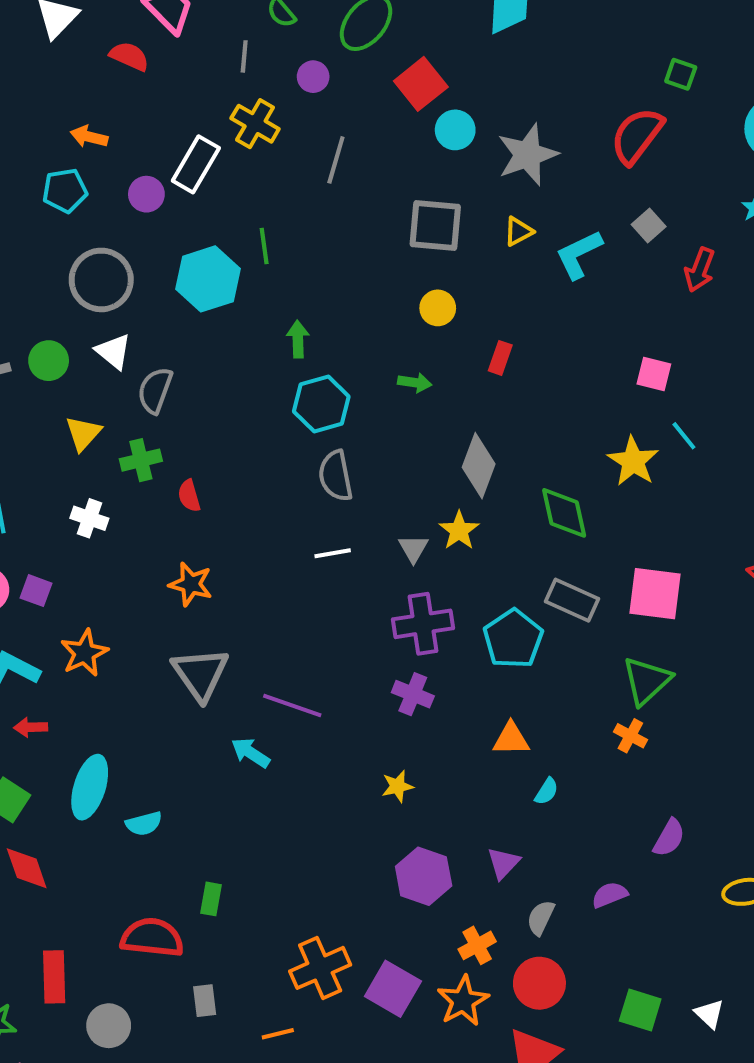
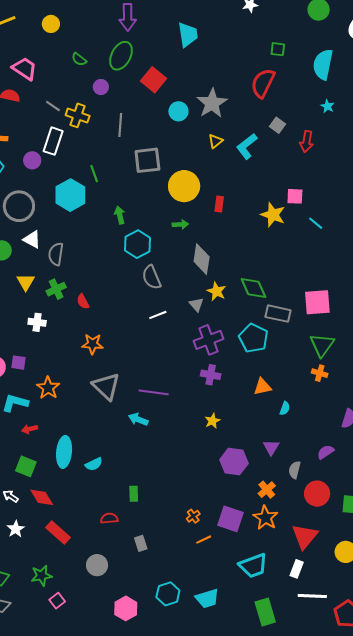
gray line: (244, 56) -> (53, 106), moved, turned -49
cyan circle: (455, 130) -> (178, 111), moved
gray square: (435, 226) -> (147, 160), moved
yellow circle: (438, 308) -> (184, 186), size x1.8
yellow star: (633, 461) -> (273, 215), moved
gray diamond: (479, 466) -> (202, 259), moved
green diamond: (564, 513) -> (253, 288), moved
red semicircle: (152, 938) -> (109, 518), size x0.6
orange cross: (320, 968) -> (193, 516), size x0.5
red rectangle: (54, 977) -> (58, 532), moved, turned -35
red circle: (539, 983) -> (317, 494), moved
orange line: (278, 1034) -> (204, 540), moved

